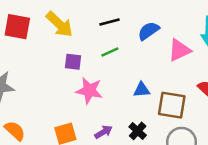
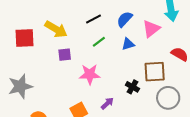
purple square: (73, 62) -> (65, 55), moved
blue triangle: (142, 90) -> (128, 44), moved
black cross: (138, 131) -> (132, 87), moved

